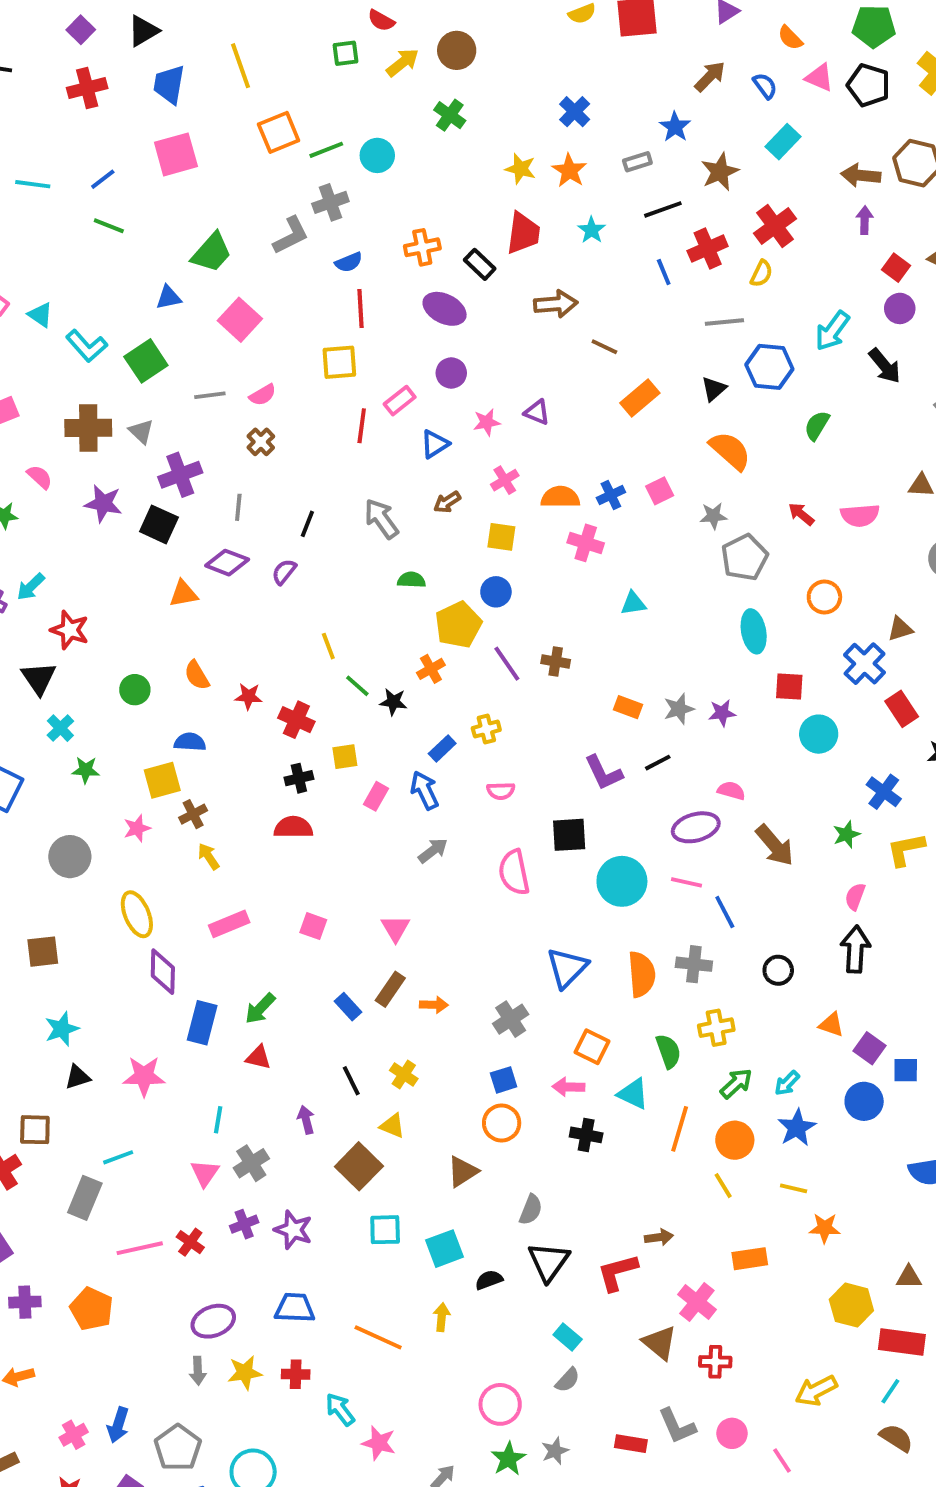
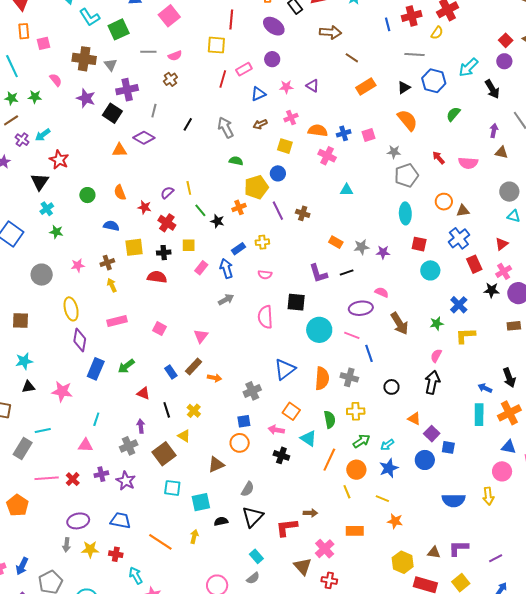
purple arrow: (865, 220) -> (494, 131), moved
purple semicircle: (284, 572) -> (167, 193), moved
brown triangle: (900, 629) -> (463, 211), moved
yellow square: (162, 780) -> (134, 247), moved
red triangle: (258, 1057) -> (143, 393), moved
gray cross: (251, 1163) -> (129, 446), moved
pink triangle: (205, 1173) -> (85, 445), turned 49

